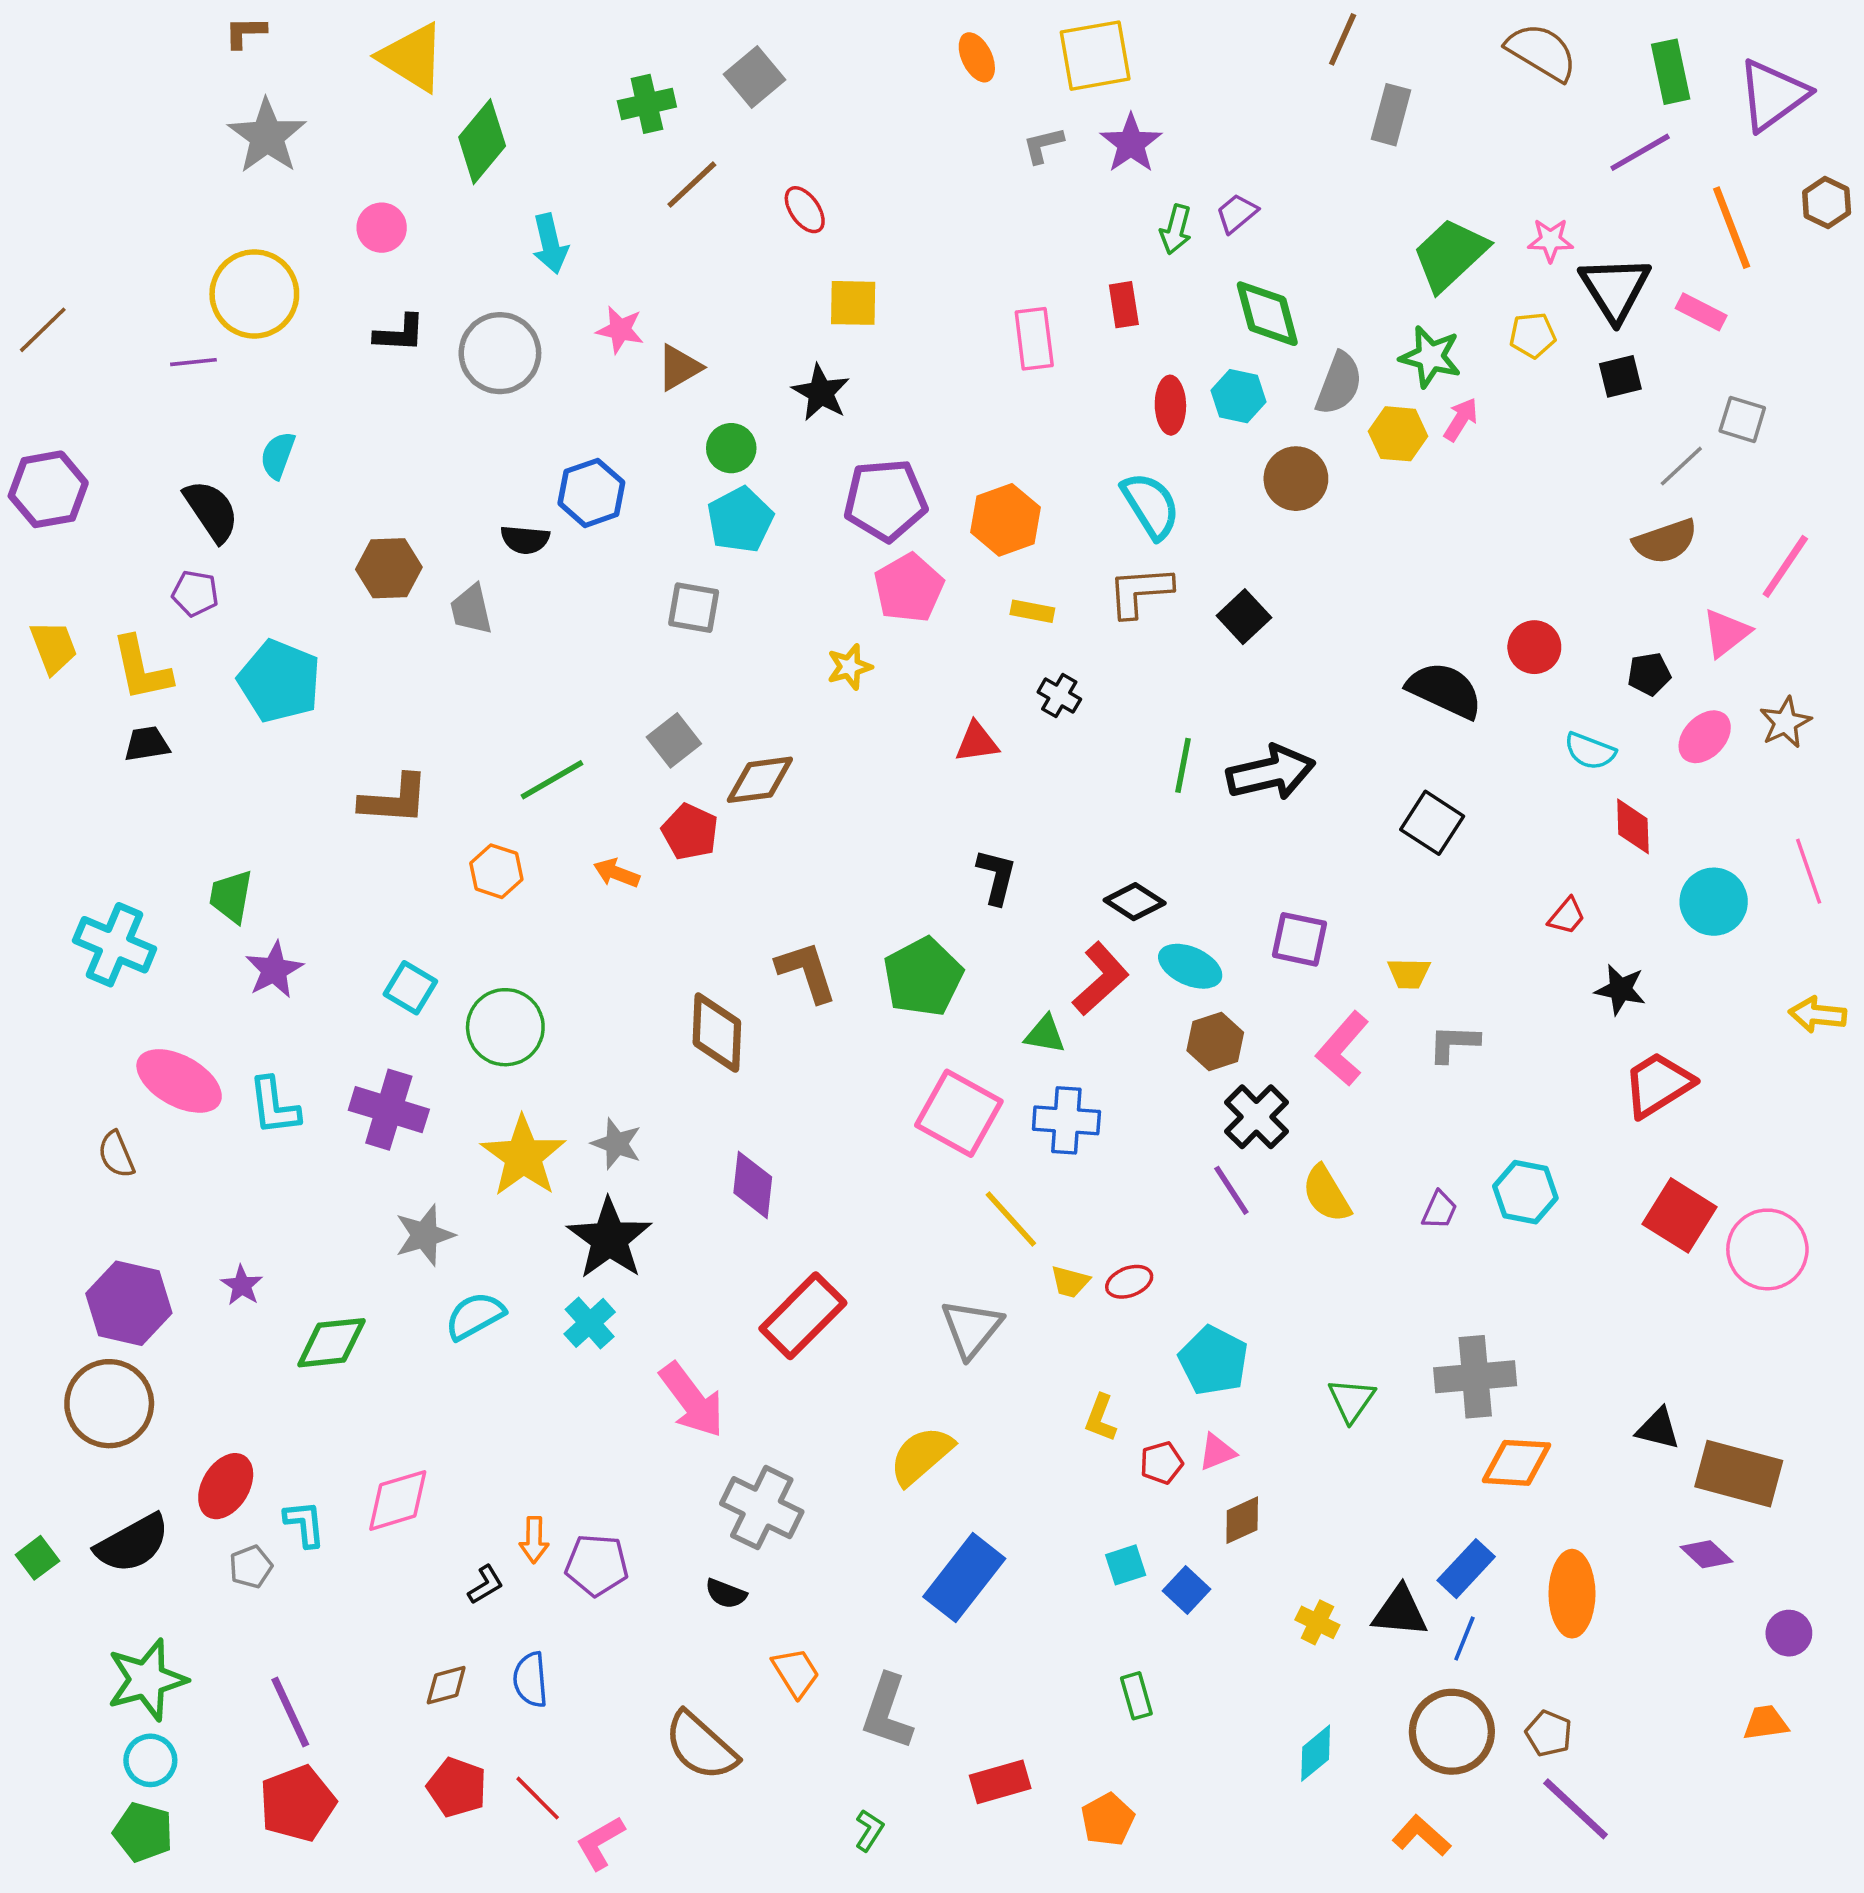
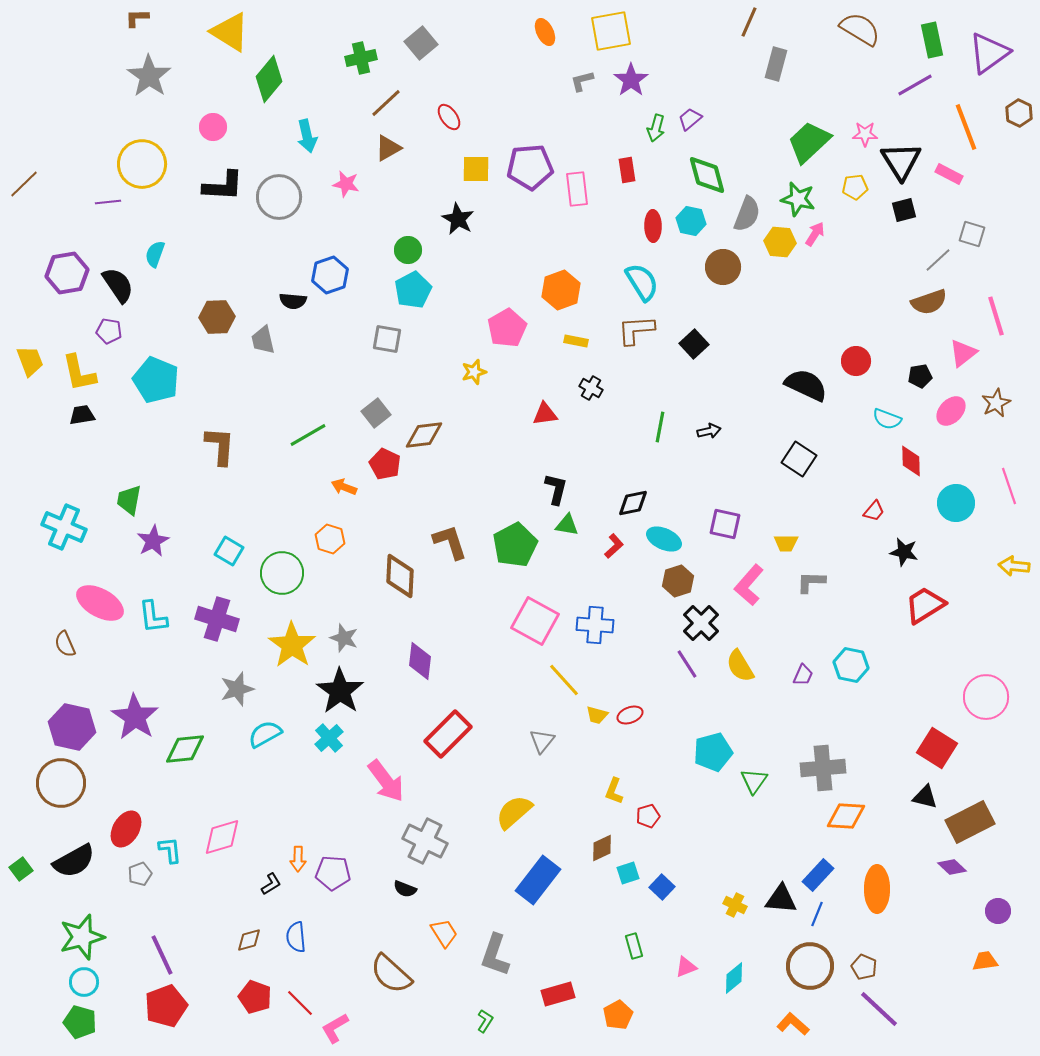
black L-shape: (400, 333) -> (223, 186), size x1.4
brown triangle: (679, 367) -> (388, 148), moved
purple hexagon: (48, 489) -> (67, 273), moved
purple pentagon: (885, 500) -> (530, 167), moved
pink line: (1785, 566) -> (996, 316), turned -51
black arrow: (1271, 773) -> (709, 431), size x0.5
brown L-shape: (394, 799) -> (220, 446), turned -90
orange hexagon: (496, 871) -> (330, 539), moved
black diamond: (1135, 902) -> (633, 503), turned -44
red L-shape: (1101, 979) -> (614, 546), size x0.6
green triangle: (1045, 1034) -> (567, 525), moved
red square: (1680, 1215) -> (937, 748), moved
purple star: (242, 1285) -> (135, 717), size x2.0
gray triangle: (971, 1328) -> (542, 741), size x0.7
cyan pentagon: (1213, 1361) -> (713, 752), moved, turned 30
pink triangle: (1217, 1452) -> (686, 967), moved
brown rectangle: (1739, 1474) -> (970, 822), turned -42
brown diamond: (1242, 1520) -> (602, 848), moved

